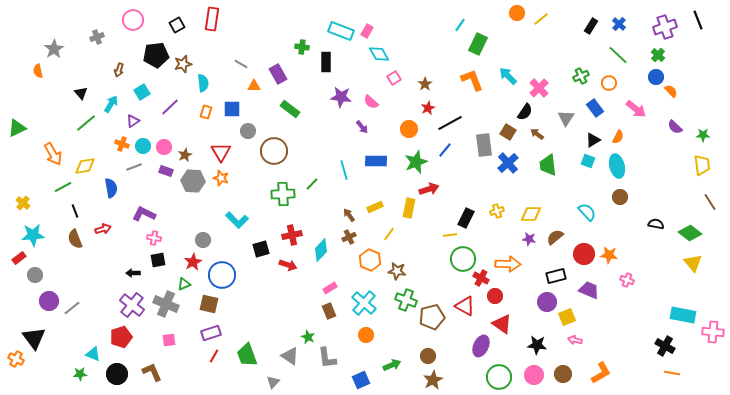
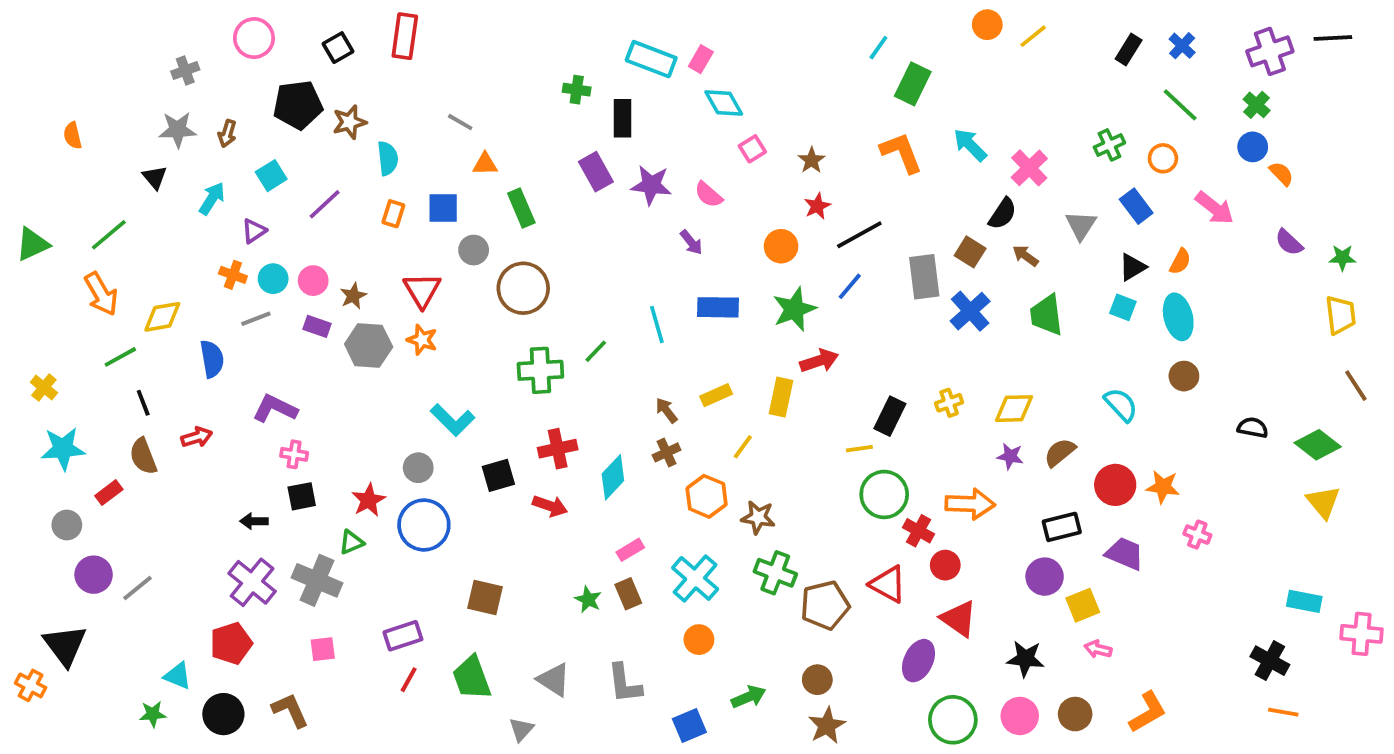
black line: (698, 20) -> (1333, 38), turned -72
gray star: (54, 49) -> (178, 130), moved, turned 30
purple rectangle: (278, 74) -> (596, 172), moved
green rectangle: (290, 109) -> (521, 208), moved, turned 30
green line: (86, 123) -> (109, 235), moved
gray circle: (203, 240) -> (418, 468), moved
red rectangle: (19, 258) -> (109, 493), moved
brown square: (209, 304) -> (485, 598), moved
cyan rectangle: (683, 315) -> (1304, 601), size x0.7
green star: (308, 337) -> (588, 599), moved

